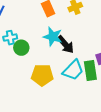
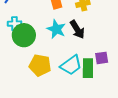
black arrow: (66, 44) -> (77, 29), moved
green circle: (21, 48) -> (24, 35), size x1.5

